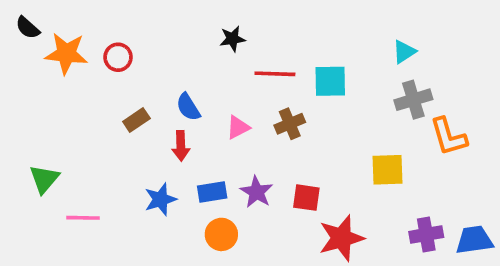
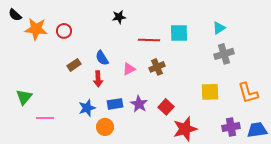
black star: (232, 39) -> (119, 17), moved
cyan square: (330, 81) -> (179, 33), moved
orange L-shape: (448, 137) -> (248, 93), moved
red square: (306, 198) -> (166, 107), turned 35
orange circle: (221, 234) -> (105, 127), moved

